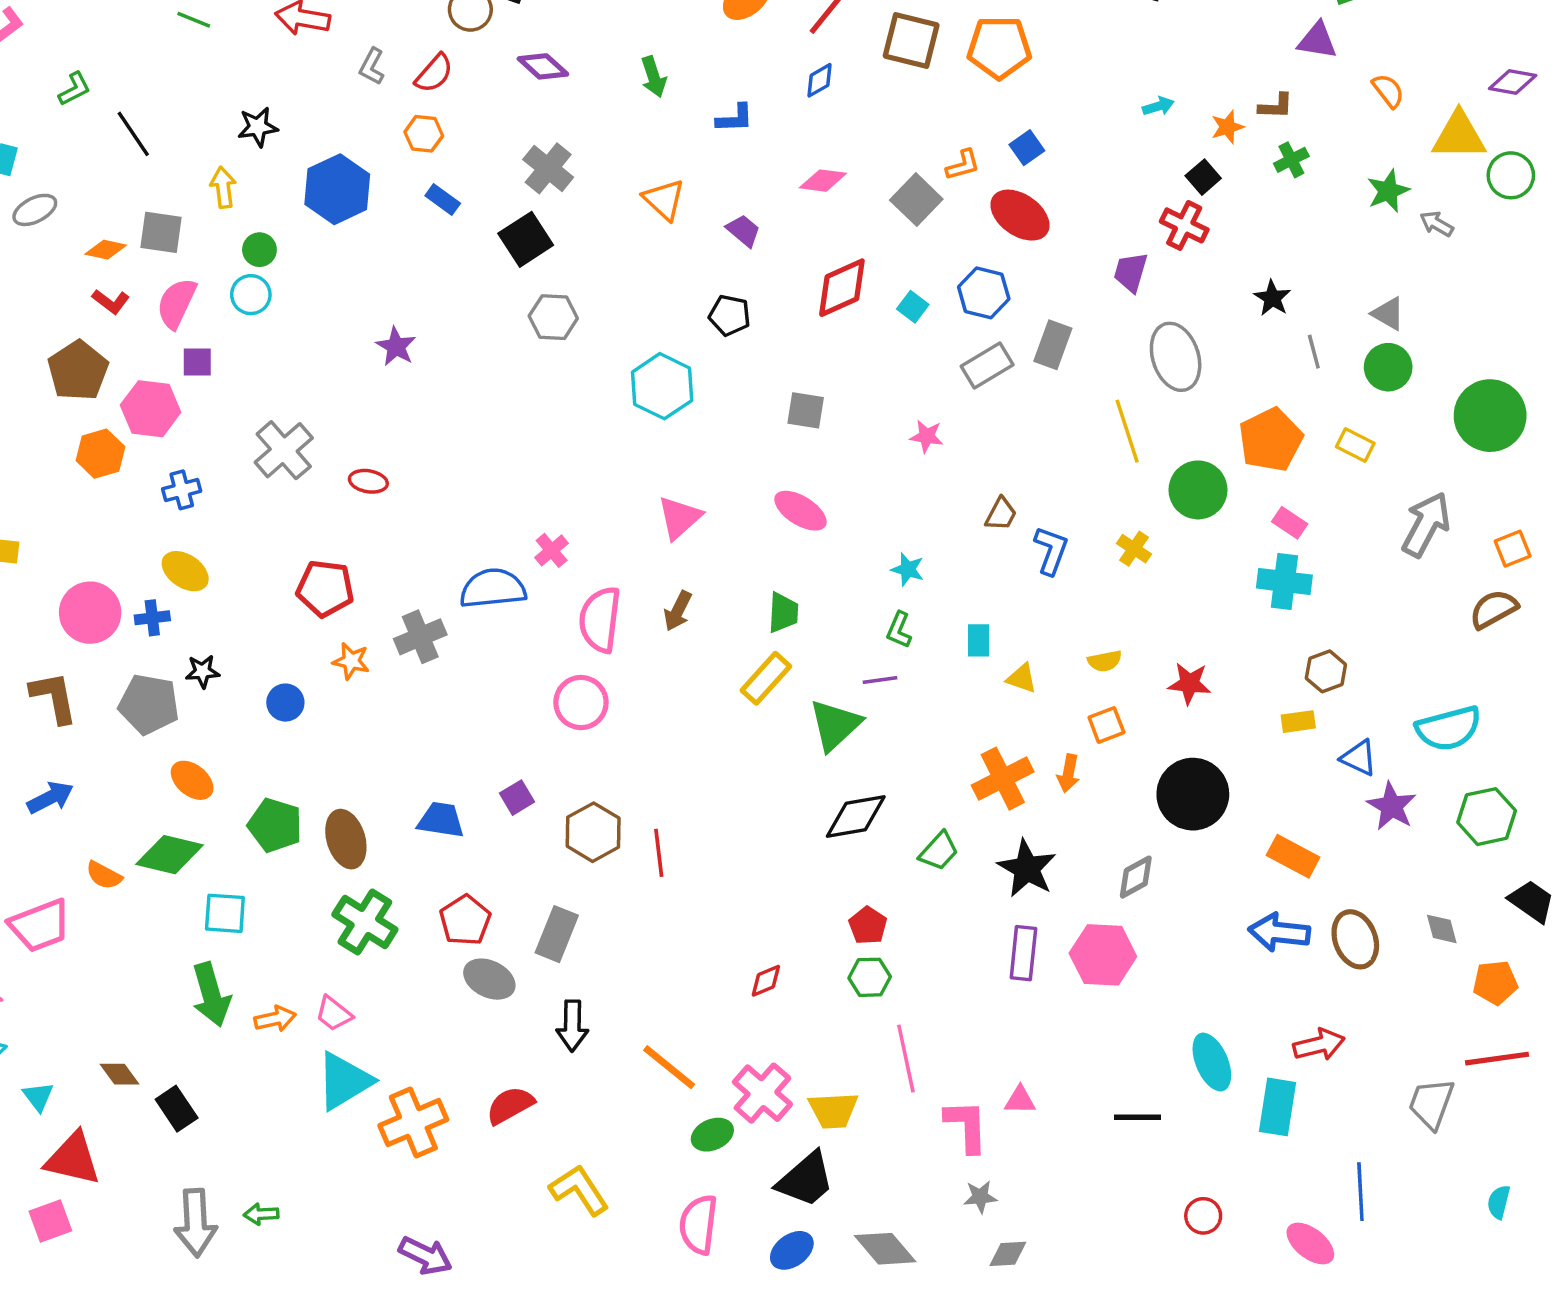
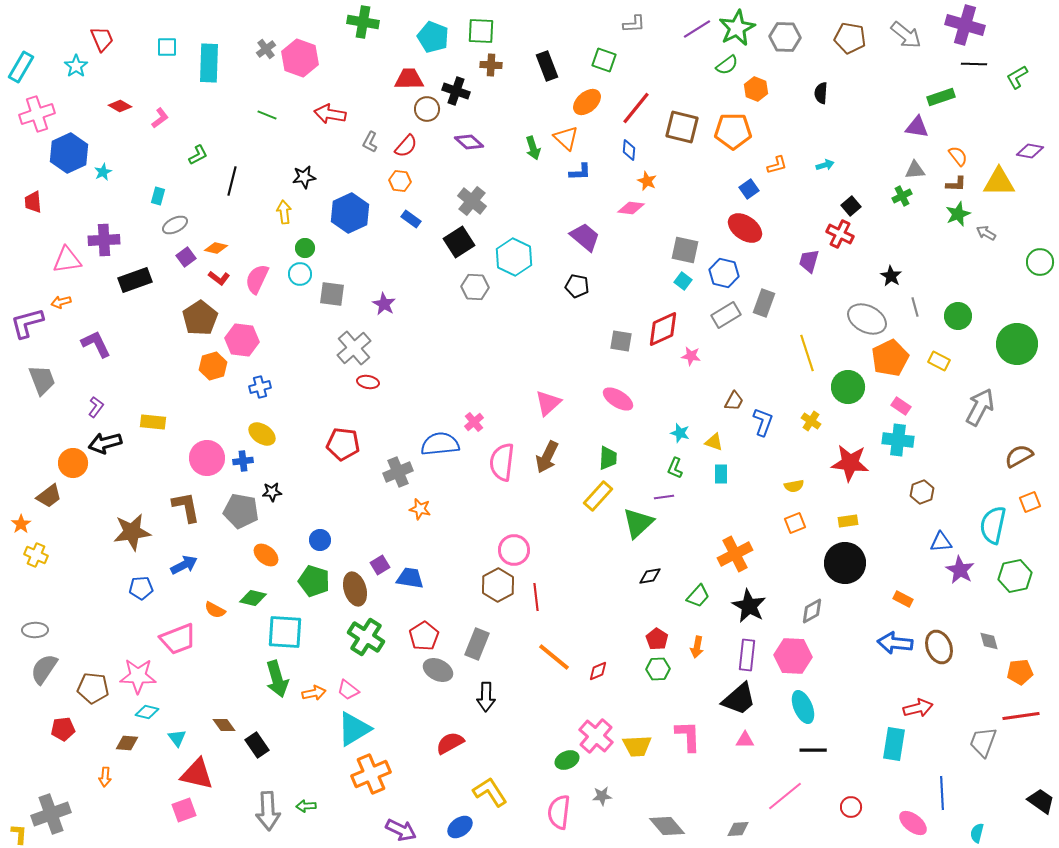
blue diamond: (819, 80) -> (629, 150), turned -55
brown L-shape: (1276, 106) -> (956, 184), moved
orange star: (1227, 127) -> (647, 181), moved, turned -30
black line: (133, 134) -> (232, 181), turned 48
orange L-shape: (963, 165) -> (777, 165), moved
green circle: (1511, 175) -> (1040, 262), moved
orange triangle: (664, 200) -> (566, 138), moved
gray square: (916, 200) -> (685, 250), moved, turned -32
purple trapezoid: (743, 231) -> (585, 237), size x1.5
gray square: (161, 232) -> (332, 294), moved
red diamond: (842, 288) -> (663, 329), moved
gray triangle: (1388, 314) -> (915, 170), moved, turned -35
gray ellipse: (1176, 357) -> (867, 319), moved, turned -45
purple square: (197, 362) -> (186, 257), moved, turned -36
cyan hexagon: (662, 386) -> (514, 257), moved
gray cross: (284, 450) -> (354, 348), moved
orange square: (1513, 549) -> (1030, 502), moved
brown arrow: (678, 611) -> (547, 457), size x1.4
orange star: (351, 661) -> (420, 509), moved
yellow triangle: (1022, 678) -> (714, 442), moved
red star: (1189, 683) -> (850, 463), moved, size x1.5
blue circle: (285, 703) -> (320, 540), moved
pink circle: (581, 703) -> (514, 550), moved
yellow rectangle: (1298, 722) -> (848, 521), moved
cyan semicircle: (1449, 728) -> (993, 525), turned 117
blue triangle: (1359, 758) -> (941, 542), turned -30
orange arrow: (1068, 773) -> (697, 647), moved
purple square: (517, 798) -> (380, 565), moved
black diamond: (856, 817) -> (650, 576), size x0.6
green diamond: (170, 855) -> (253, 598), size x0.7
orange rectangle: (1293, 856) -> (903, 599), size x0.7
black trapezoid: (1532, 901) -> (1041, 801), moved
cyan square: (225, 913) -> (285, 632), size x1.4
pink line: (906, 1059) -> (785, 796), moved, turned 63
cyan ellipse: (1212, 1062) -> (803, 707), moved
orange line: (669, 1067) -> (554, 657), moved
orange cross: (413, 1123) -> (371, 774), moved
pink L-shape: (966, 1126) -> (688, 736), moved
black trapezoid: (806, 1180) -> (739, 699), moved
gray star: (980, 1197) -> (602, 796), moved
cyan semicircle: (1499, 1202) -> (977, 833), moved
blue ellipse: (792, 1250) -> (460, 827), moved

